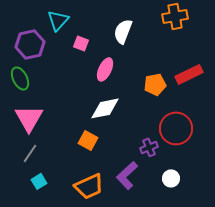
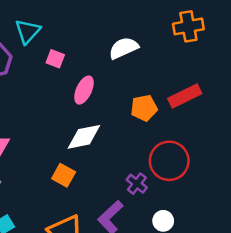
orange cross: (175, 16) -> (188, 26), moved
white semicircle: (123, 31) -> (124, 48), moved, turned 45
purple cross: (149, 147) -> (137, 184), turned -30

